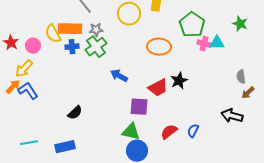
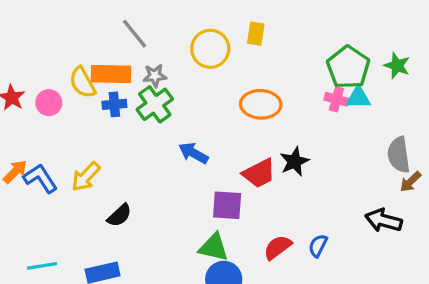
green pentagon: (192, 25) -> (348, 67), moved
yellow arrow: (24, 69) -> (86, 177), moved
gray semicircle: (241, 77) -> (399, 155), size x1.5

